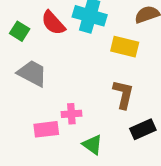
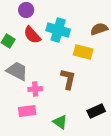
brown L-shape: (123, 94) -> (68, 79), moved
pink cross: (71, 114) -> (35, 89), moved

